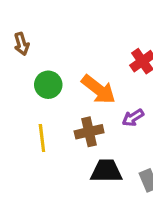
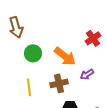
brown arrow: (22, 44) -> (16, 27), size x1.5

